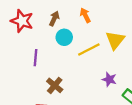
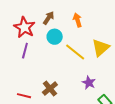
red star: (22, 21) -> (24, 27), moved
yellow line: (89, 50) -> (75, 52), turned 55
brown cross: (55, 85) -> (50, 88), moved

